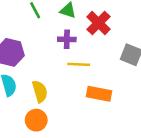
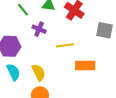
purple cross: (67, 39) -> (39, 29), moved, turned 32

